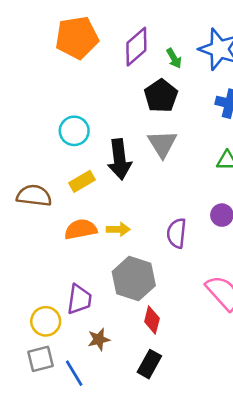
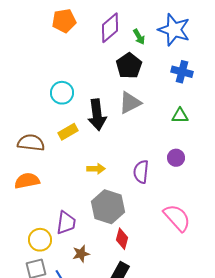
orange pentagon: (77, 38) -> (64, 21), size x0.7
gray triangle: (162, 144) -> (130, 103), turned 35
orange semicircle: (81, 229) -> (27, 181), moved

